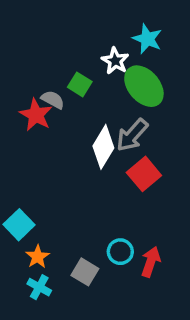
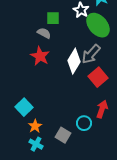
green square: (80, 84) -> (53, 18), moved, turned -32
red star: (36, 115) -> (40, 56), moved
red arrow: (151, 262) -> (102, 109), moved

